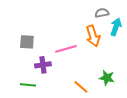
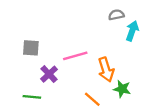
orange arrow: (93, 36) -> (106, 70), moved
purple cross: (43, 65) -> (49, 74), turned -35

